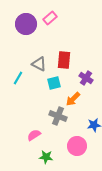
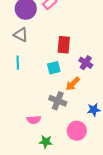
gray triangle: (39, 64) -> (21, 35), moved
cyan line: (18, 78) -> (18, 63), turned -32
pink semicircle: (34, 135) -> (34, 120), turned -152

